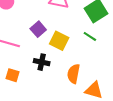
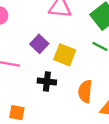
orange square: (13, 75) -> (17, 113), moved

